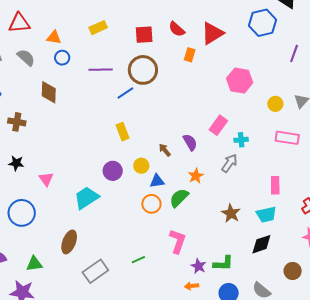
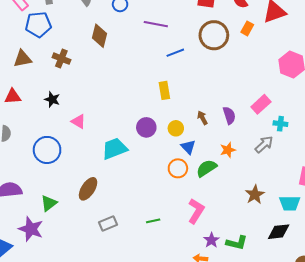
brown circle: (143, 70) -> (214, 35), moved
pink triangle: (46, 179) -> (79, 122), turned -35
blue triangle: (157, 181) -> (188, 147), turned 42
green triangle: (34, 264) -> (49, 203), turned -42
gray rectangle: (95, 271) -> (108, 224), size x0.7

